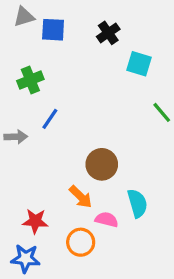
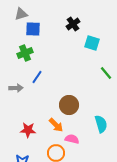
blue square: (53, 30) -> (33, 29), moved
cyan semicircle: (137, 203) -> (101, 124), moved
red star: (35, 221) -> (28, 130), moved

